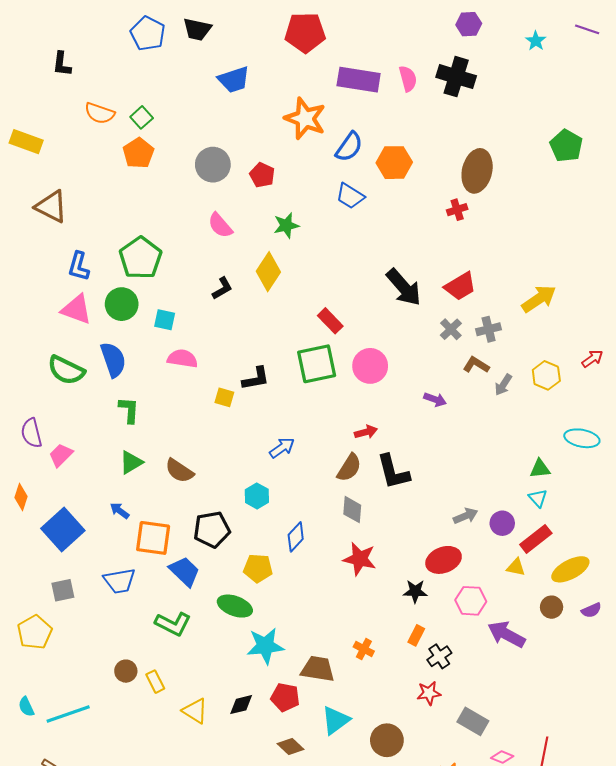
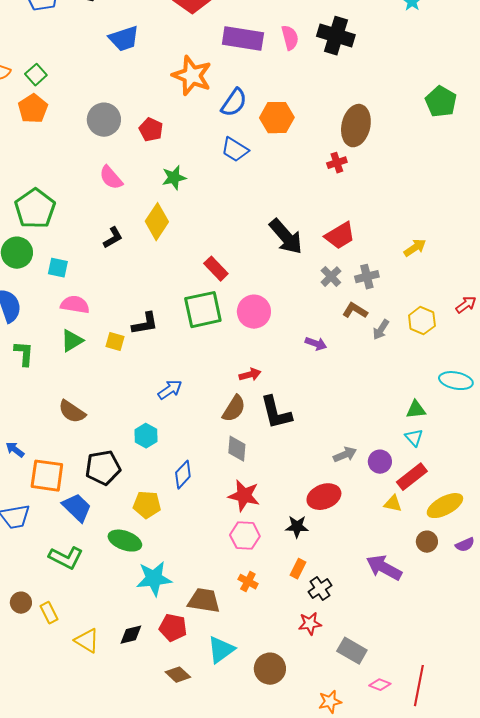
yellow arrow: (539, 299) -> (415, 248), size x0.7
green triangle: (131, 462) -> (72, 341), moved
pink hexagon: (471, 601) -> (245, 536), moved

